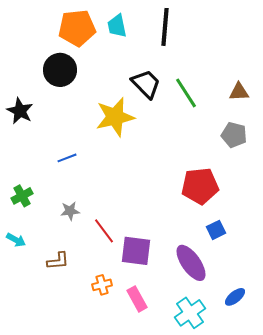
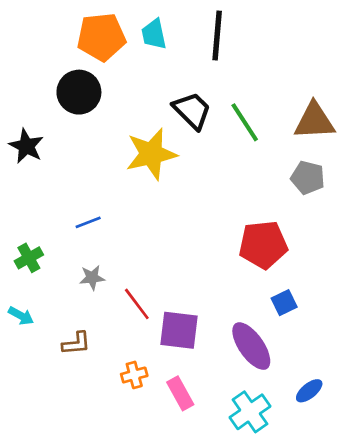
brown triangle: (239, 92) -> (314, 121), size x1.6
blue line: (67, 158) -> (88, 222), moved

